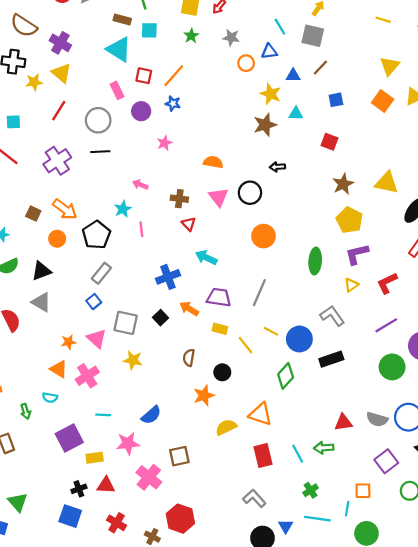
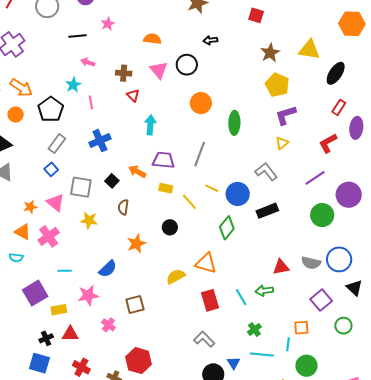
black line: (100, 152) -> (77, 36), moved
cyan arrow: (206, 257) -> (150, 125), turned 72
green ellipse: (315, 261) -> (234, 123), moved
blue cross: (168, 277) -> (100, 141), moved
red L-shape: (387, 283) -> (328, 143), moved
brown semicircle: (189, 358) -> (123, 207), moved
orange star: (204, 395) -> (136, 244), moved
pink cross: (149, 477) -> (108, 325), size x0.6

